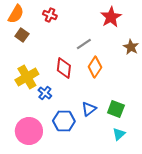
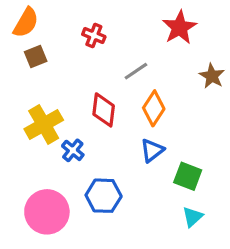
red cross: (50, 15) -> (94, 36), moved
brown square: (22, 35) -> (36, 57), turned 32
blue triangle: (89, 109) -> (152, 150), moved

